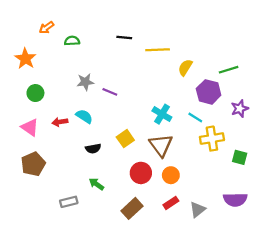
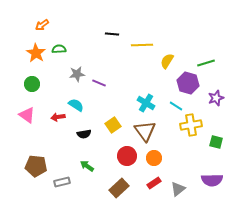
green semicircle: (72, 41) -> (59, 49), moved
orange star: (25, 59) -> (36, 53), moved
red arrow: (60, 122) -> (58, 117), moved
brown pentagon: (33, 164) -> (36, 166), moved, turned 30

